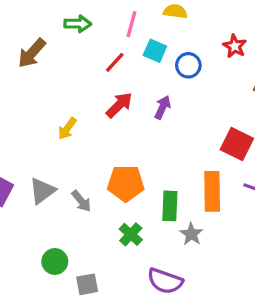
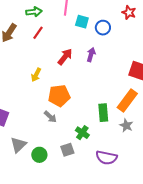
red line: (115, 62) -> (38, 33), moved
orange pentagon: (126, 183) -> (59, 96), moved
gray triangle: (42, 191) -> (18, 145), moved
orange rectangle: (212, 191) -> (127, 100), turned 45
gray star: (191, 234) -> (126, 125), moved
gray square: (87, 284) -> (67, 150), moved

